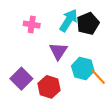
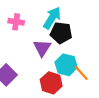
black pentagon: (88, 24) -> (61, 33), moved, turned 30
red hexagon: (49, 87) -> (51, 83), moved

